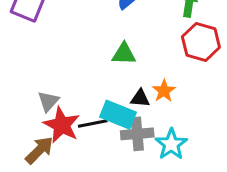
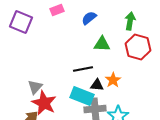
green triangle: (124, 54) -> (102, 44), moved
black line: (93, 123) -> (83, 69), moved

